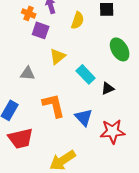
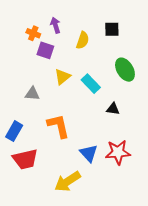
cyan rectangle: (86, 74) -> (91, 84), moved
black triangle: (108, 88) -> (113, 109), turned 32
blue triangle: (84, 117) -> (89, 153), moved

